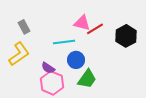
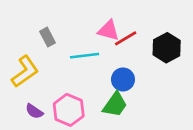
gray rectangle: (24, 27) -> (47, 37), moved
blue circle: (76, 60) -> (123, 79), moved
purple semicircle: (48, 68) -> (34, 111), moved

